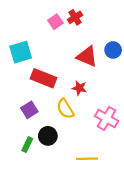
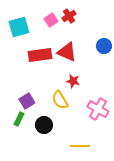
cyan square: (21, 52) -> (19, 27), moved
red triangle: (87, 57) -> (67, 52), moved
red rectangle: (43, 78) -> (40, 55), moved, turned -30
green rectangle: (27, 145) -> (19, 119), moved

